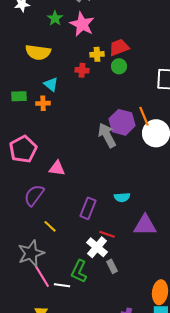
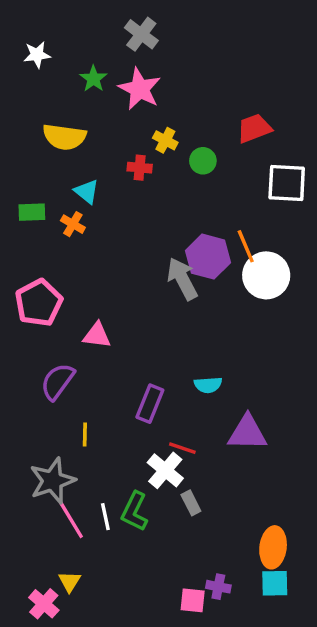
red trapezoid: (119, 47) -> (254, 128), moved
yellow cross: (97, 54) -> (165, 140), turned 32
orange cross: (43, 103) -> (73, 224), turned 32
yellow line: (50, 226) -> (85, 434), turned 48
white line: (62, 285) -> (105, 517), moved, turned 70

